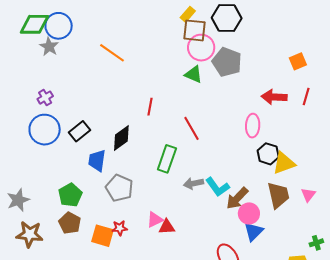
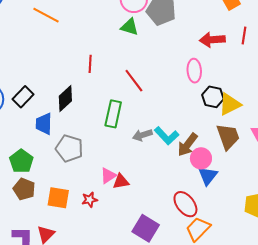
red star: (120, 228) -> (90, 200), moved

